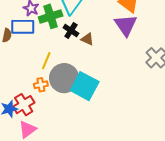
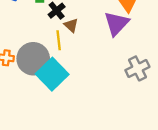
yellow line: (46, 61) -> (59, 40), moved, turned -48

